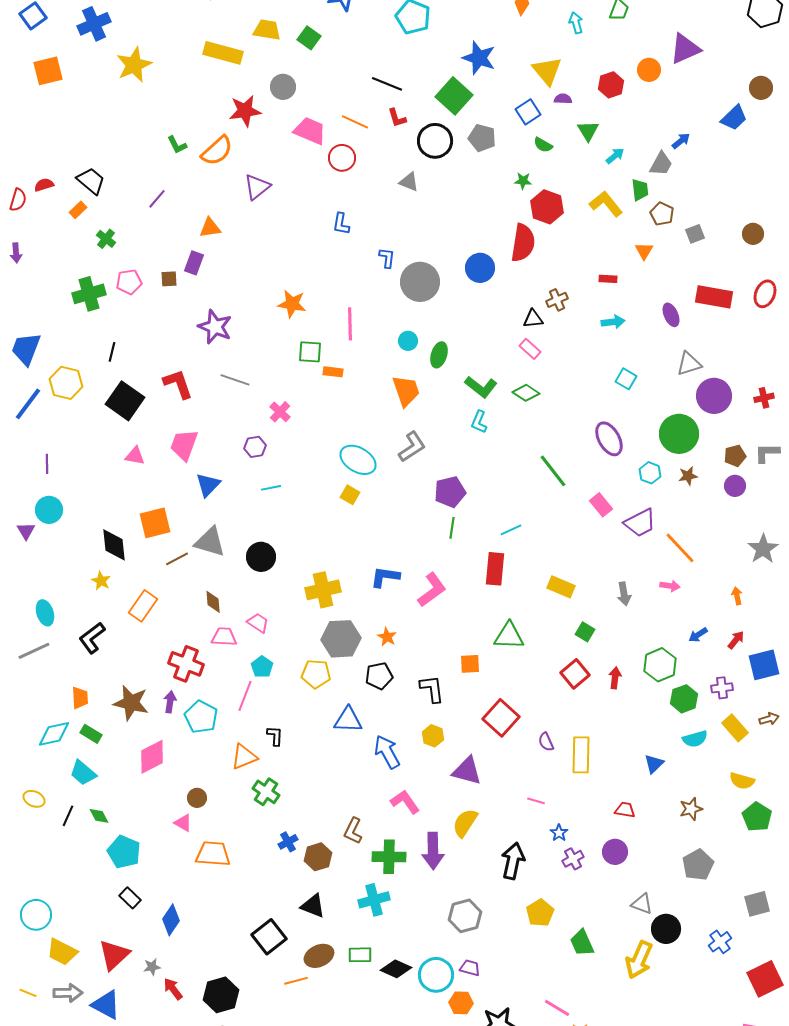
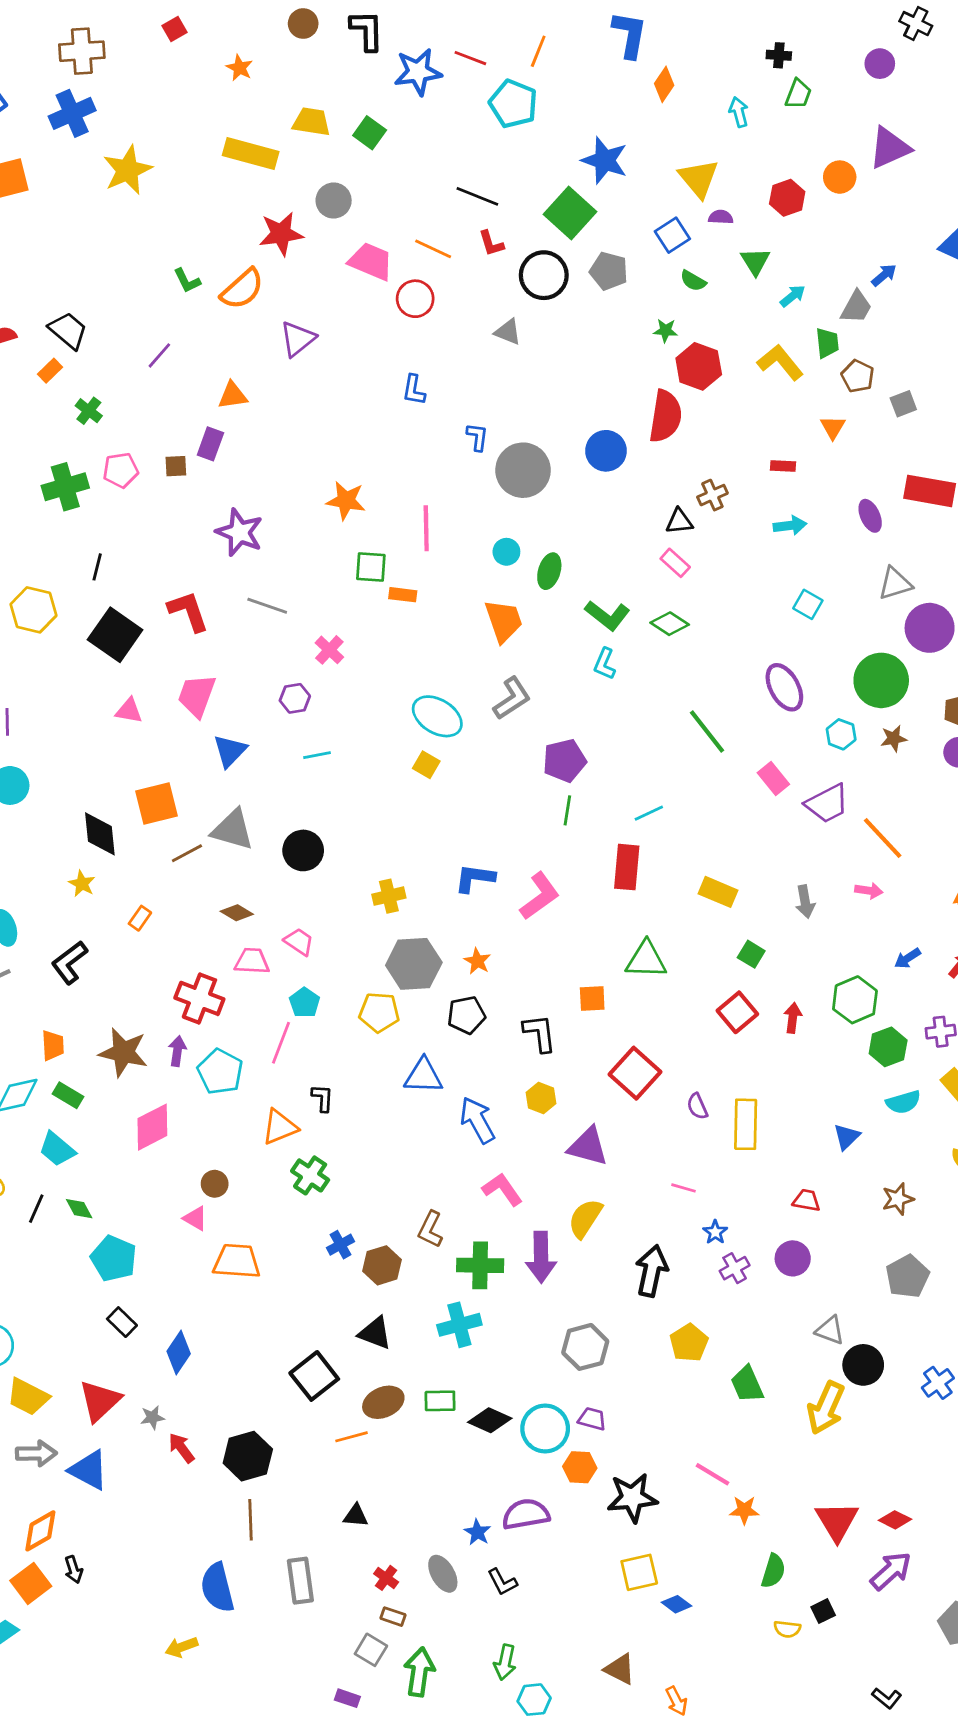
yellow cross: (323, 590) -> (389, 896), size x0.7
brown diamond: (213, 602) -> (237, 913), turned -55
orange rectangle: (143, 606) -> (140, 918), size x0.6

